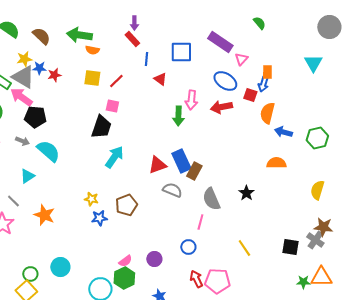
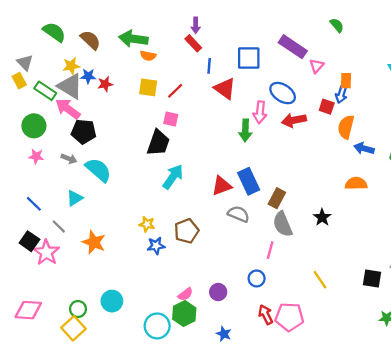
red triangle: (160, 79) -> (225, 89), size x1.5
blue ellipse: (225, 81) -> (283, 93), moved
brown rectangle: (194, 171) -> (277, 198), moved

